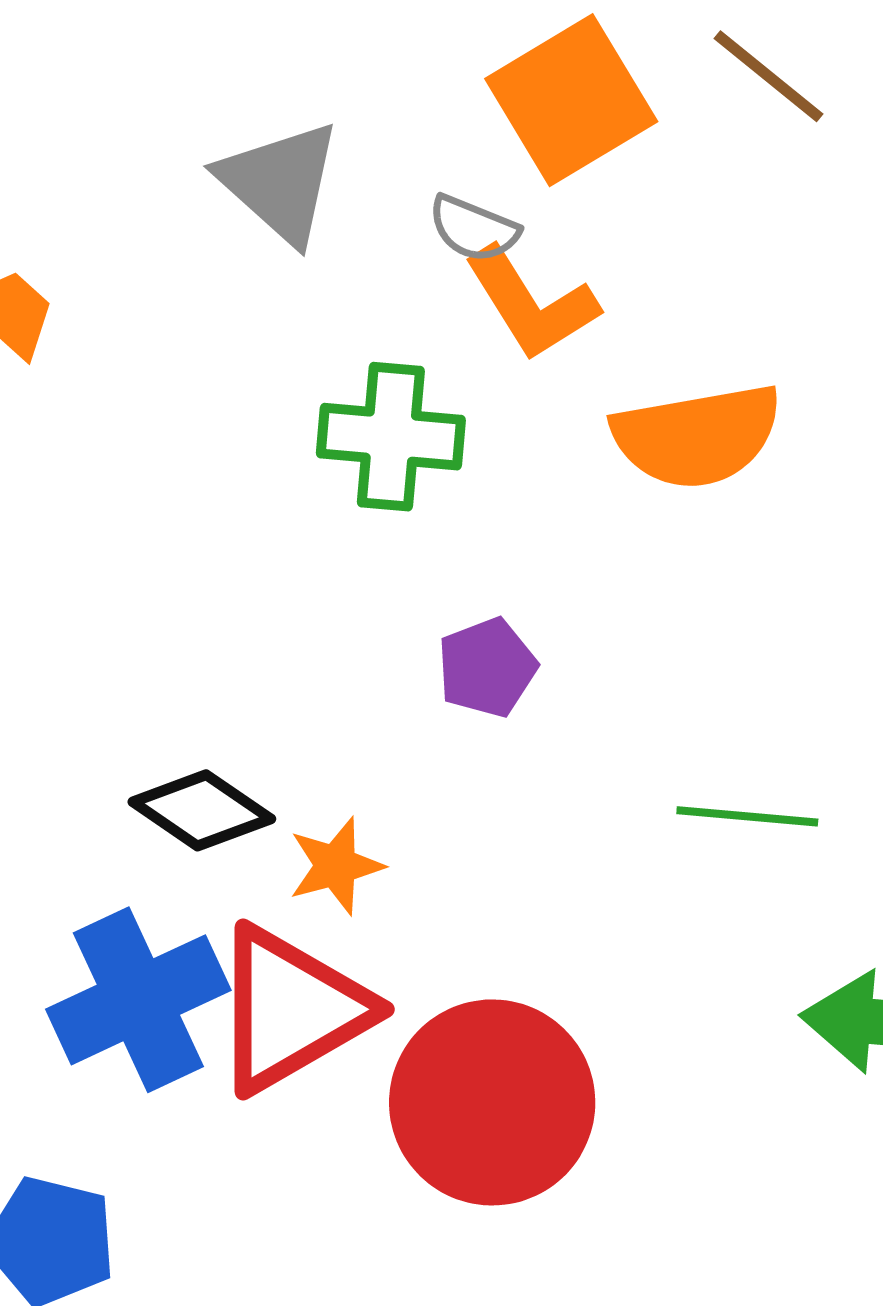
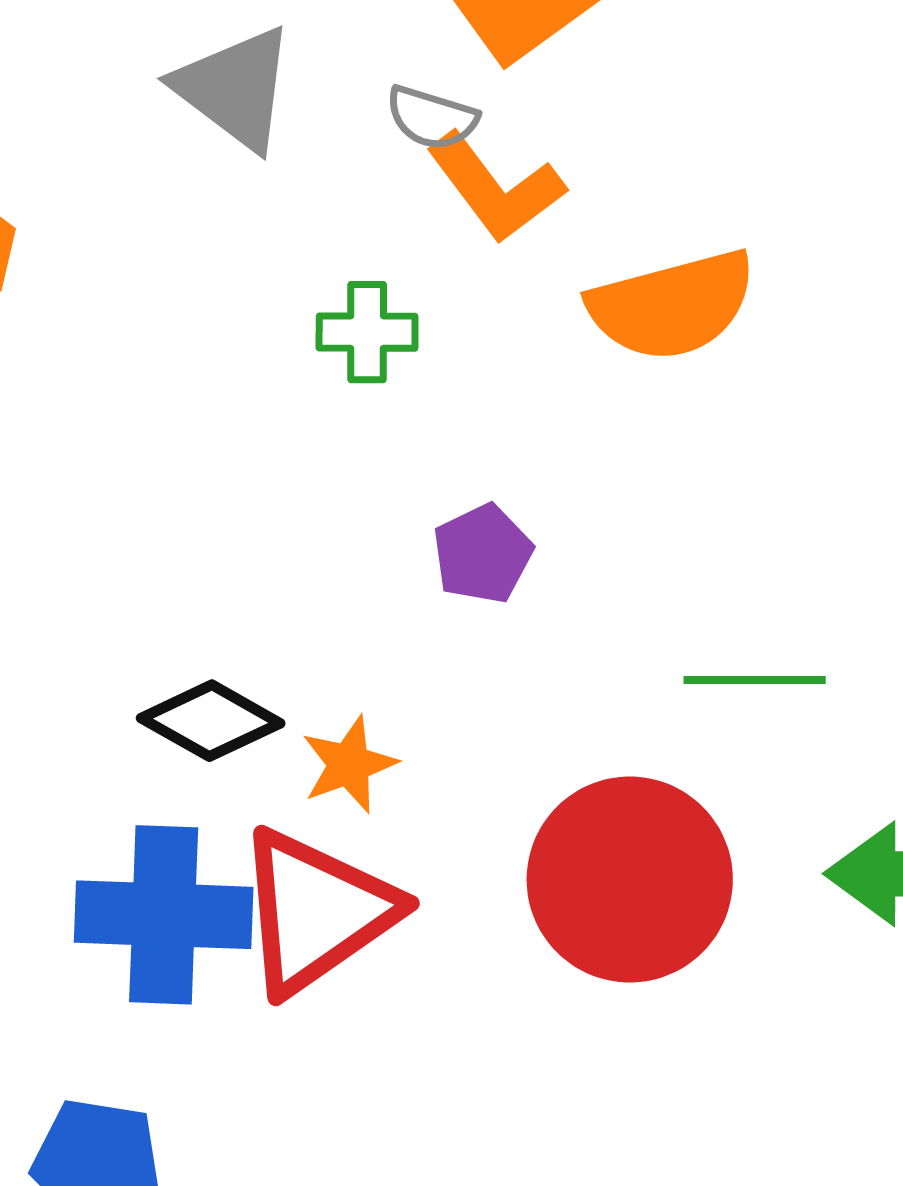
green cross: (391, 437) -> (367, 332), size x0.7
blue cross: (138, 1000) -> (164, 915), turned 32
red circle: (492, 1102) -> (630, 880), moved

